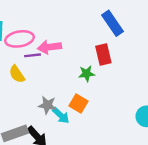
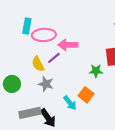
purple line: (32, 55) -> (54, 58), moved, turned -40
gray star: (47, 105) -> (46, 84), moved

